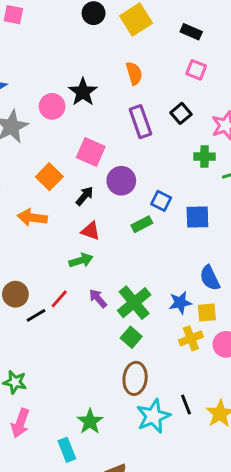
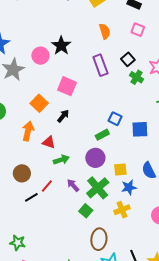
orange semicircle: (134, 73) -> (105, 31), moved
green cross: (204, 157) -> (136, 77), moved, turned 32
purple circle: (121, 181) -> (95, 158), moved
orange arrow: (32, 218) -> (28, 131), turned 96
red triangle: (91, 231) -> (49, 142), moved
brown circle: (15, 294) -> (22, 173), moved
yellow square: (207, 313) -> (120, 169), moved
green square: (131, 337) -> (86, 211), moved
yellow cross: (191, 338) -> (122, 210), moved

